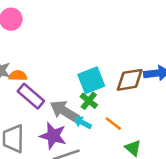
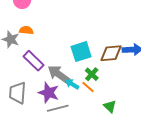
orange semicircle: (18, 76) -> (26, 30), moved
green cross: (89, 101) -> (92, 74), moved
orange line: (113, 124) -> (88, 87), moved

